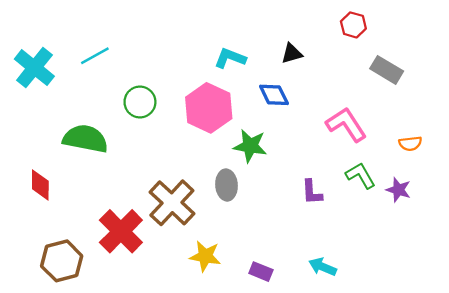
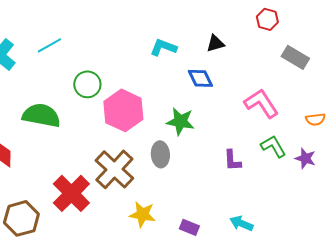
pink hexagon: (209, 108) -> (123, 110), moved

